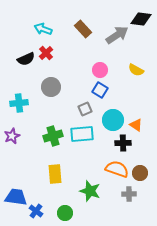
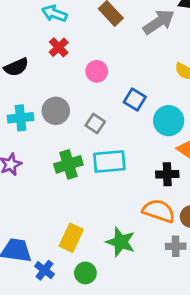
black semicircle: (26, 59) -> (16, 67), moved
pink circle: (100, 70) -> (97, 71), moved
gray circle: (51, 87) -> (56, 111), moved
gray square: (85, 109) -> (95, 123), moved, turned -32
cyan circle: (113, 120) -> (169, 121), moved
yellow rectangle: (55, 174) -> (71, 238), moved, turned 30

